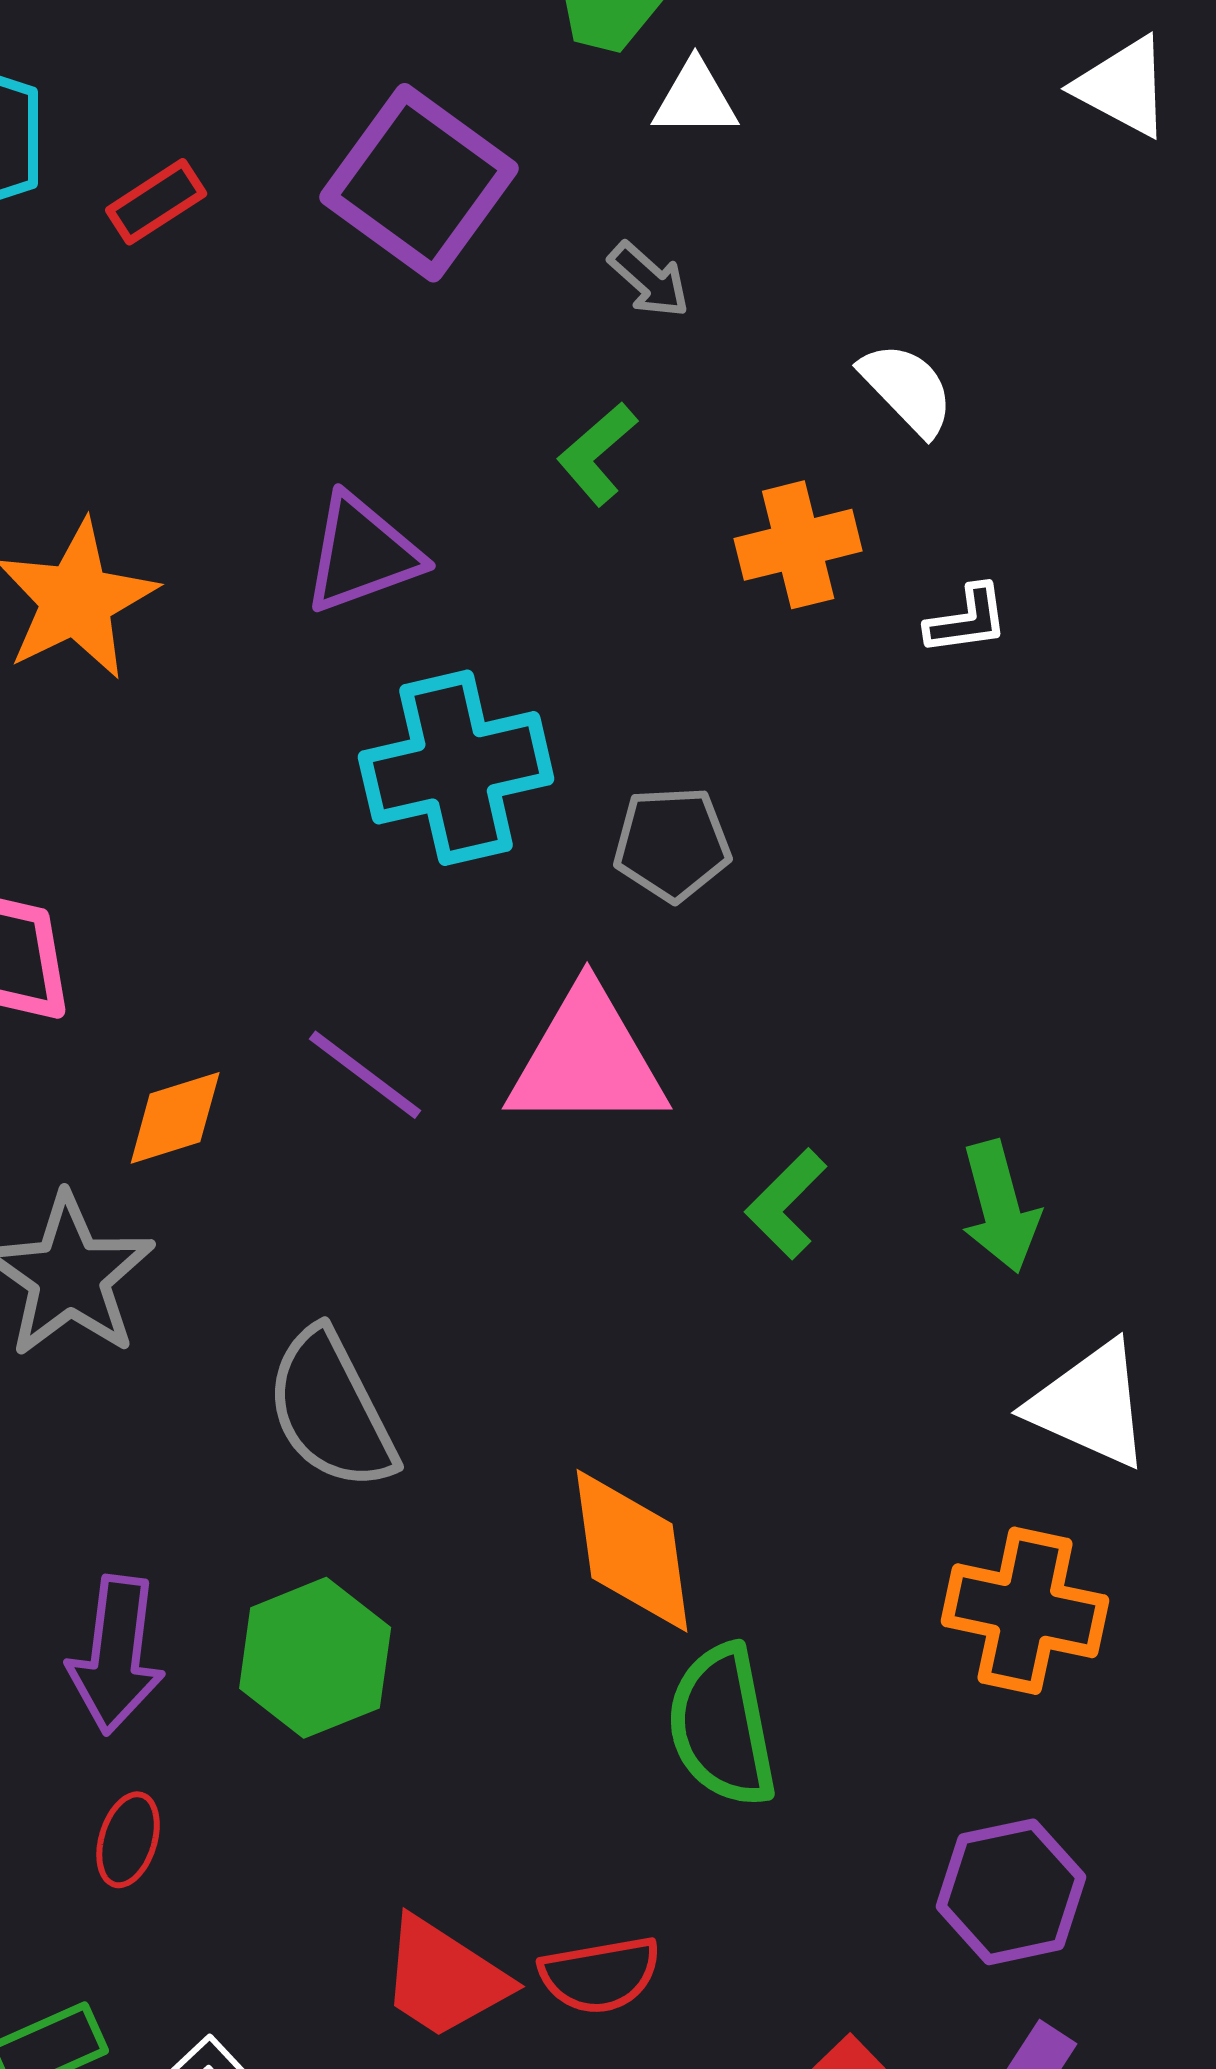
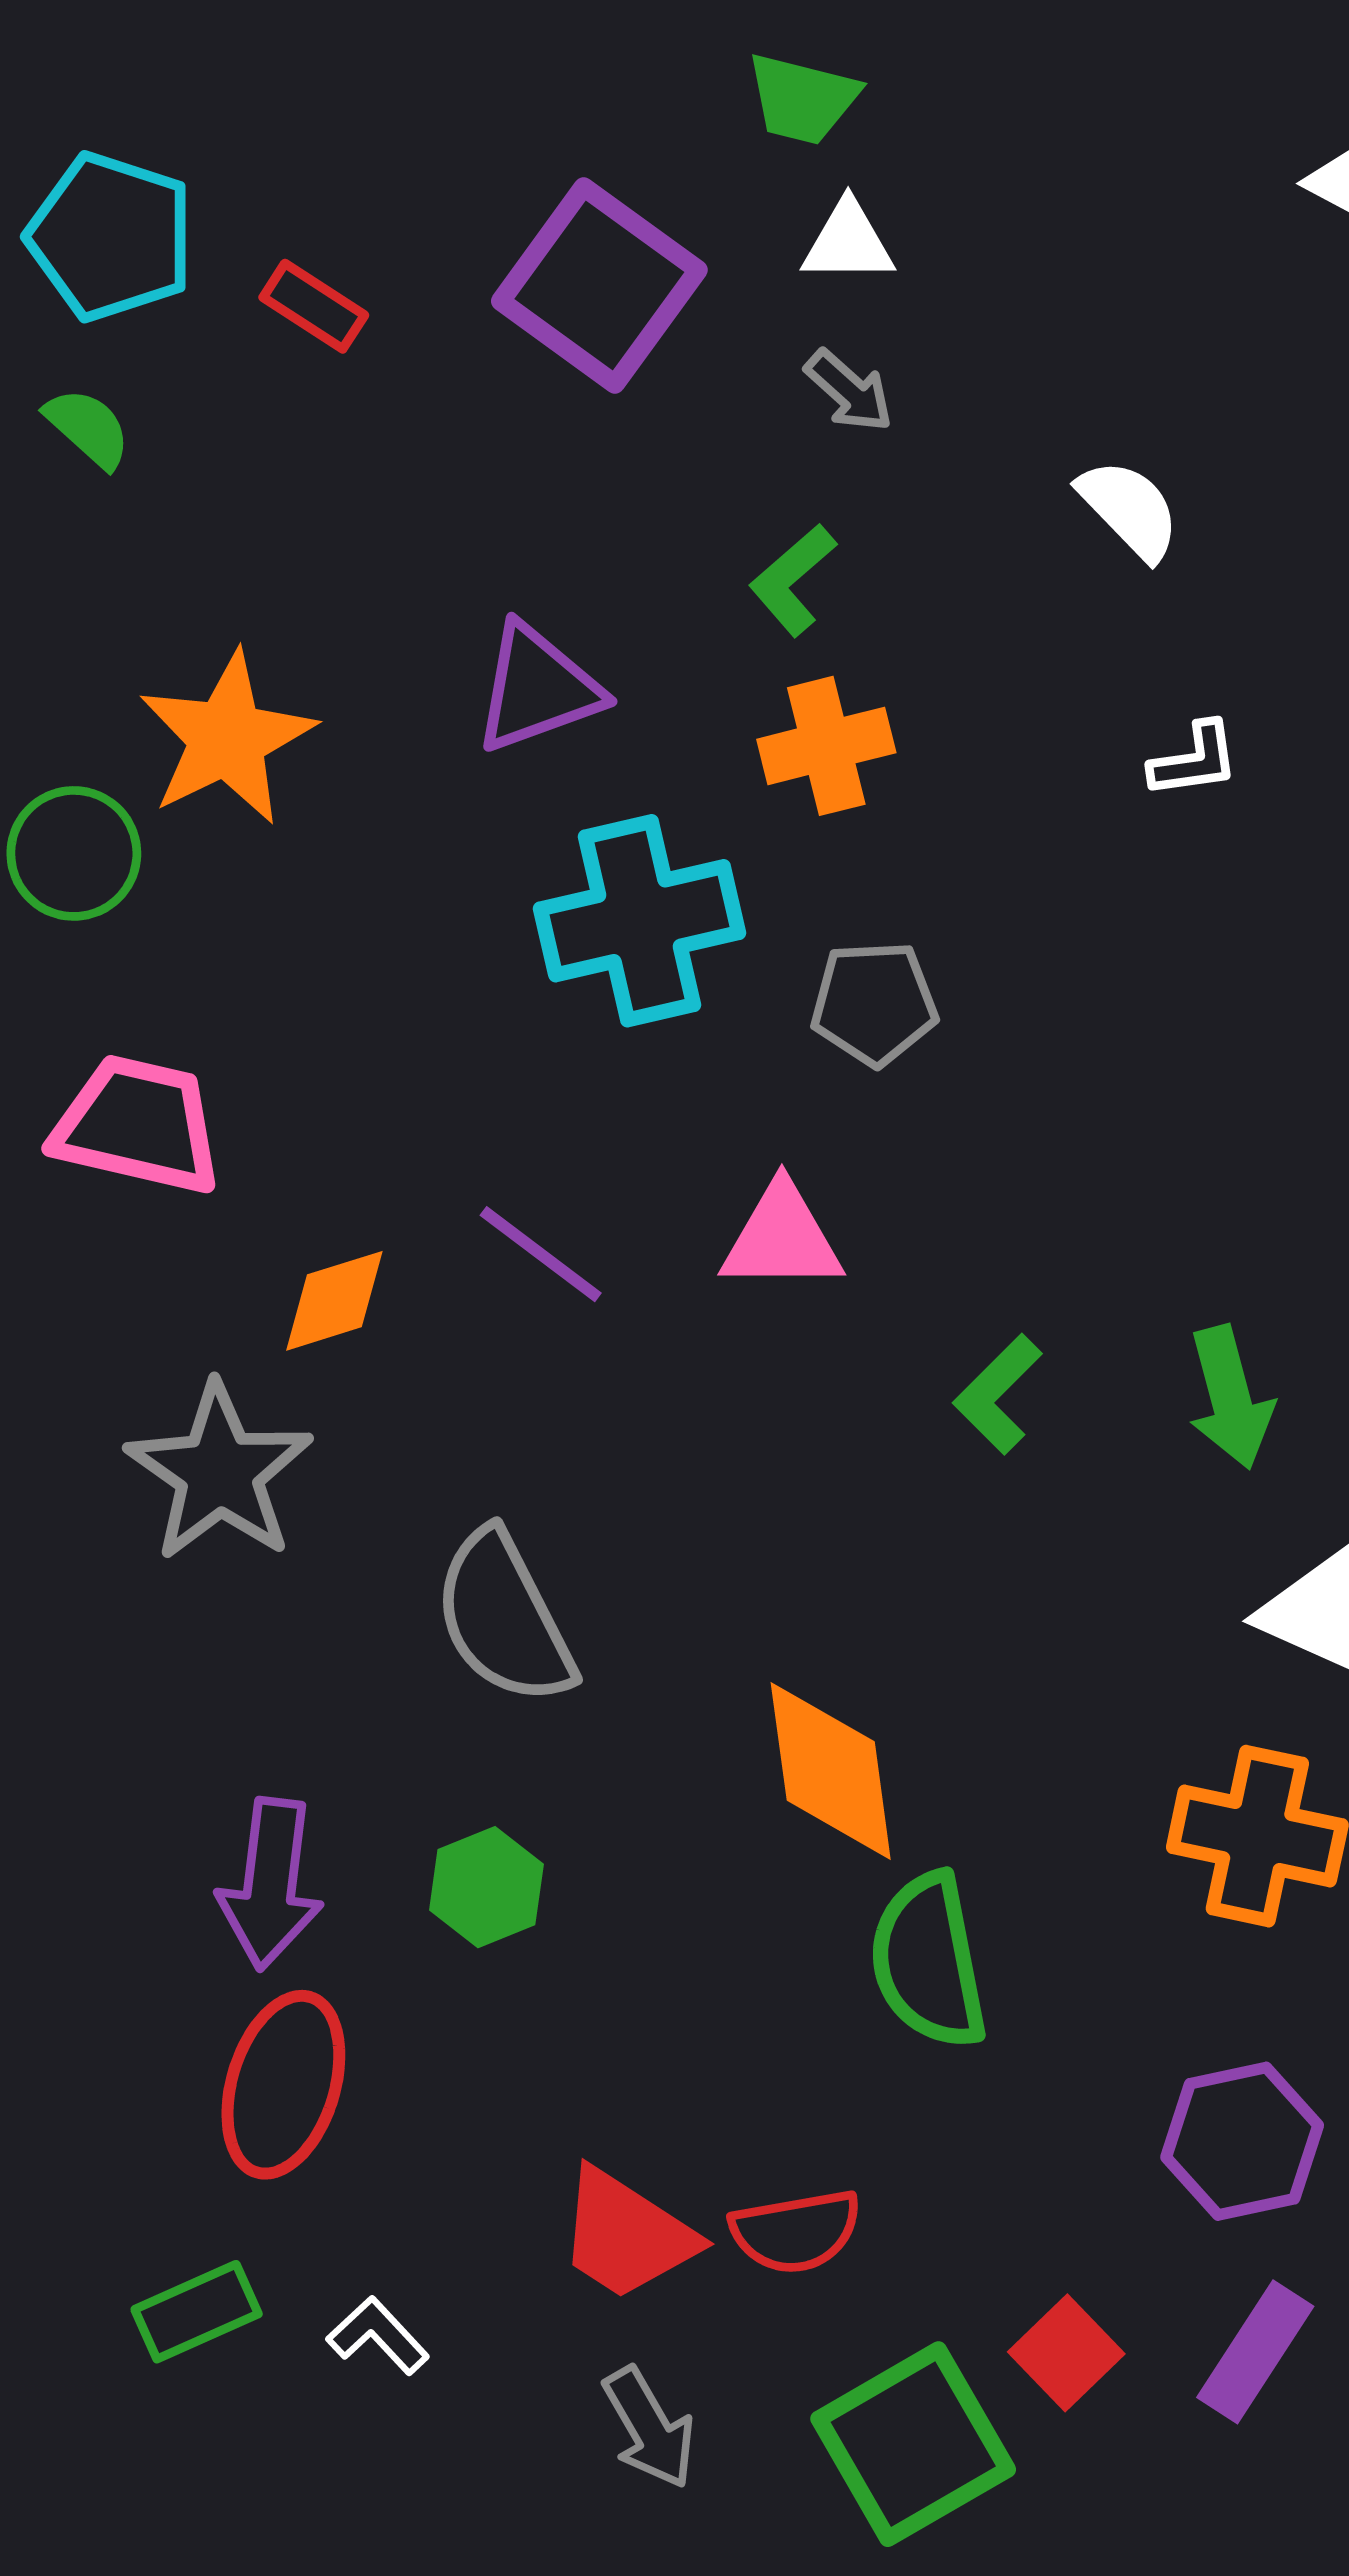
white triangle: (695, 99) -> (848, 242), moved
red rectangle: (156, 202) -> (314, 306), turned 66
orange cross: (798, 545) -> (826, 746), moved
pink triangle: (587, 1060) -> (782, 1238), size x0.7
green hexagon: (315, 1658) -> (486, 1887), size x0.7
red ellipse: (128, 1840) -> (283, 2085), size x1.8

